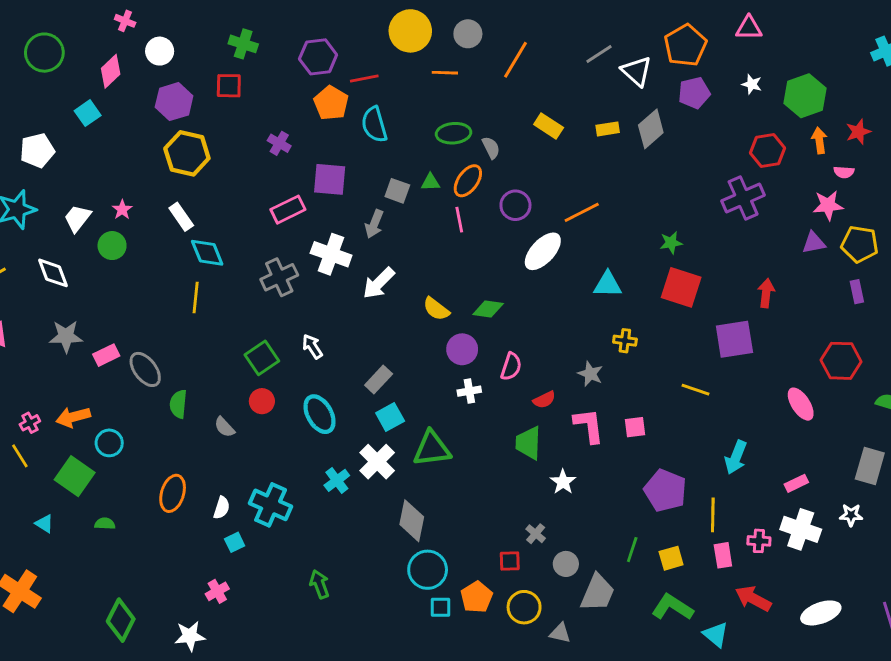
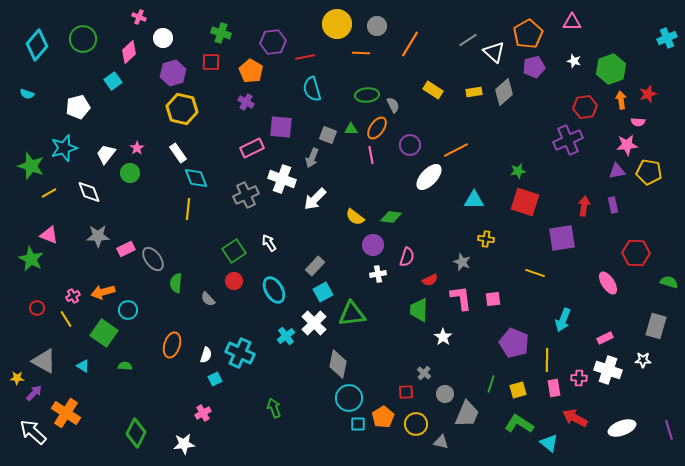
orange pentagon: (331, 103) -> (251, 71), moved
purple rectangle: (857, 292) -> (613, 205), moved

